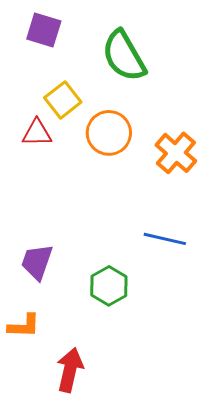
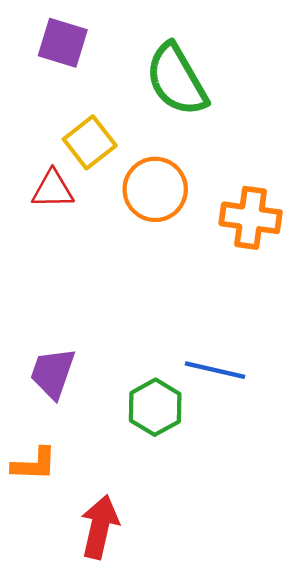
orange cross: (176, 153) -> (251, 218), turned -33
blue line: (165, 239) -> (215, 370), moved

